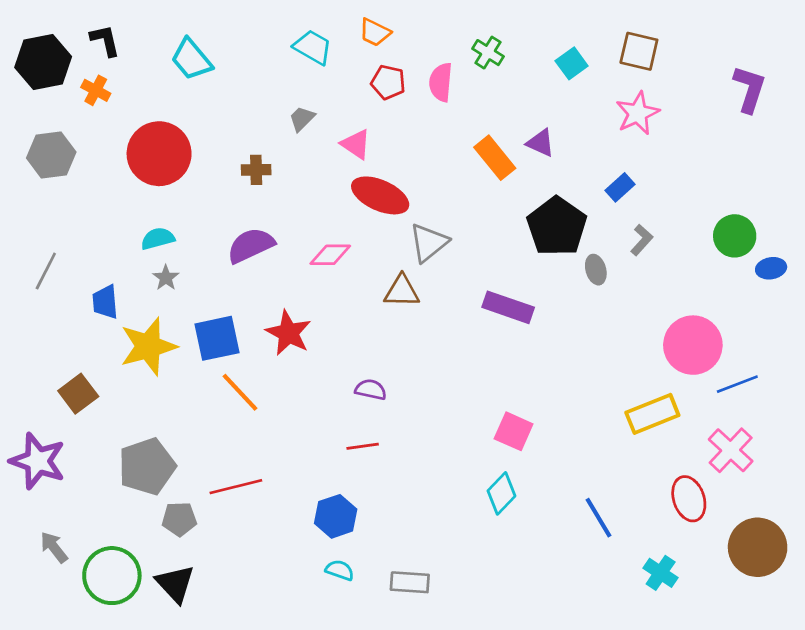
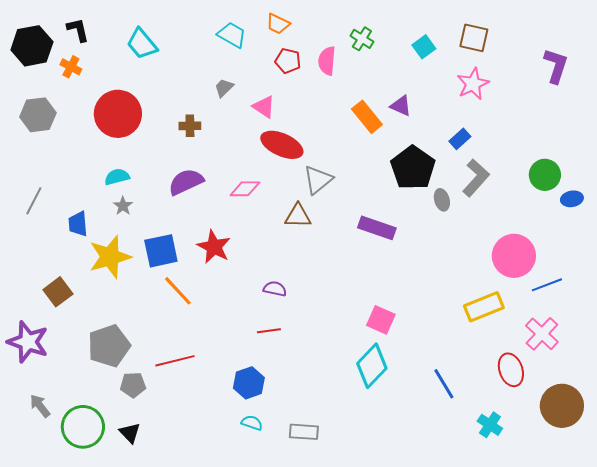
gray L-shape: (642, 240) -> (476, 178), size x1.6
cyan diamond: (501, 493) -> (372, 366), size x1.4
black triangle: (175, 584) -> (130, 433), size x0.7

